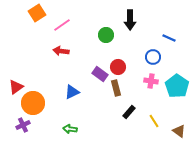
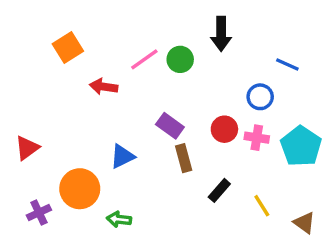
orange square: (37, 13) -> (68, 47), moved
pink line: (62, 25) -> (144, 59), moved
red circle: (118, 67) -> (224, 129), moved
brown rectangle: (116, 88) -> (184, 158), moved
orange circle: (33, 103) -> (80, 189), moved

